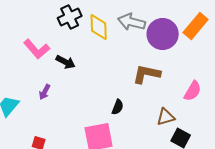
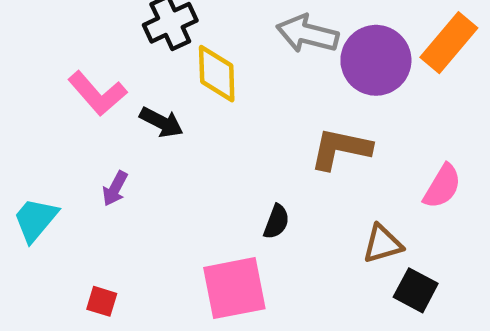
yellow diamond: (99, 27) -> (217, 74), moved

